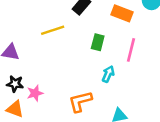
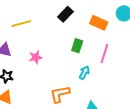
yellow line: (53, 30) -> (21, 24), moved
pink star: (35, 93) -> (36, 57), moved

